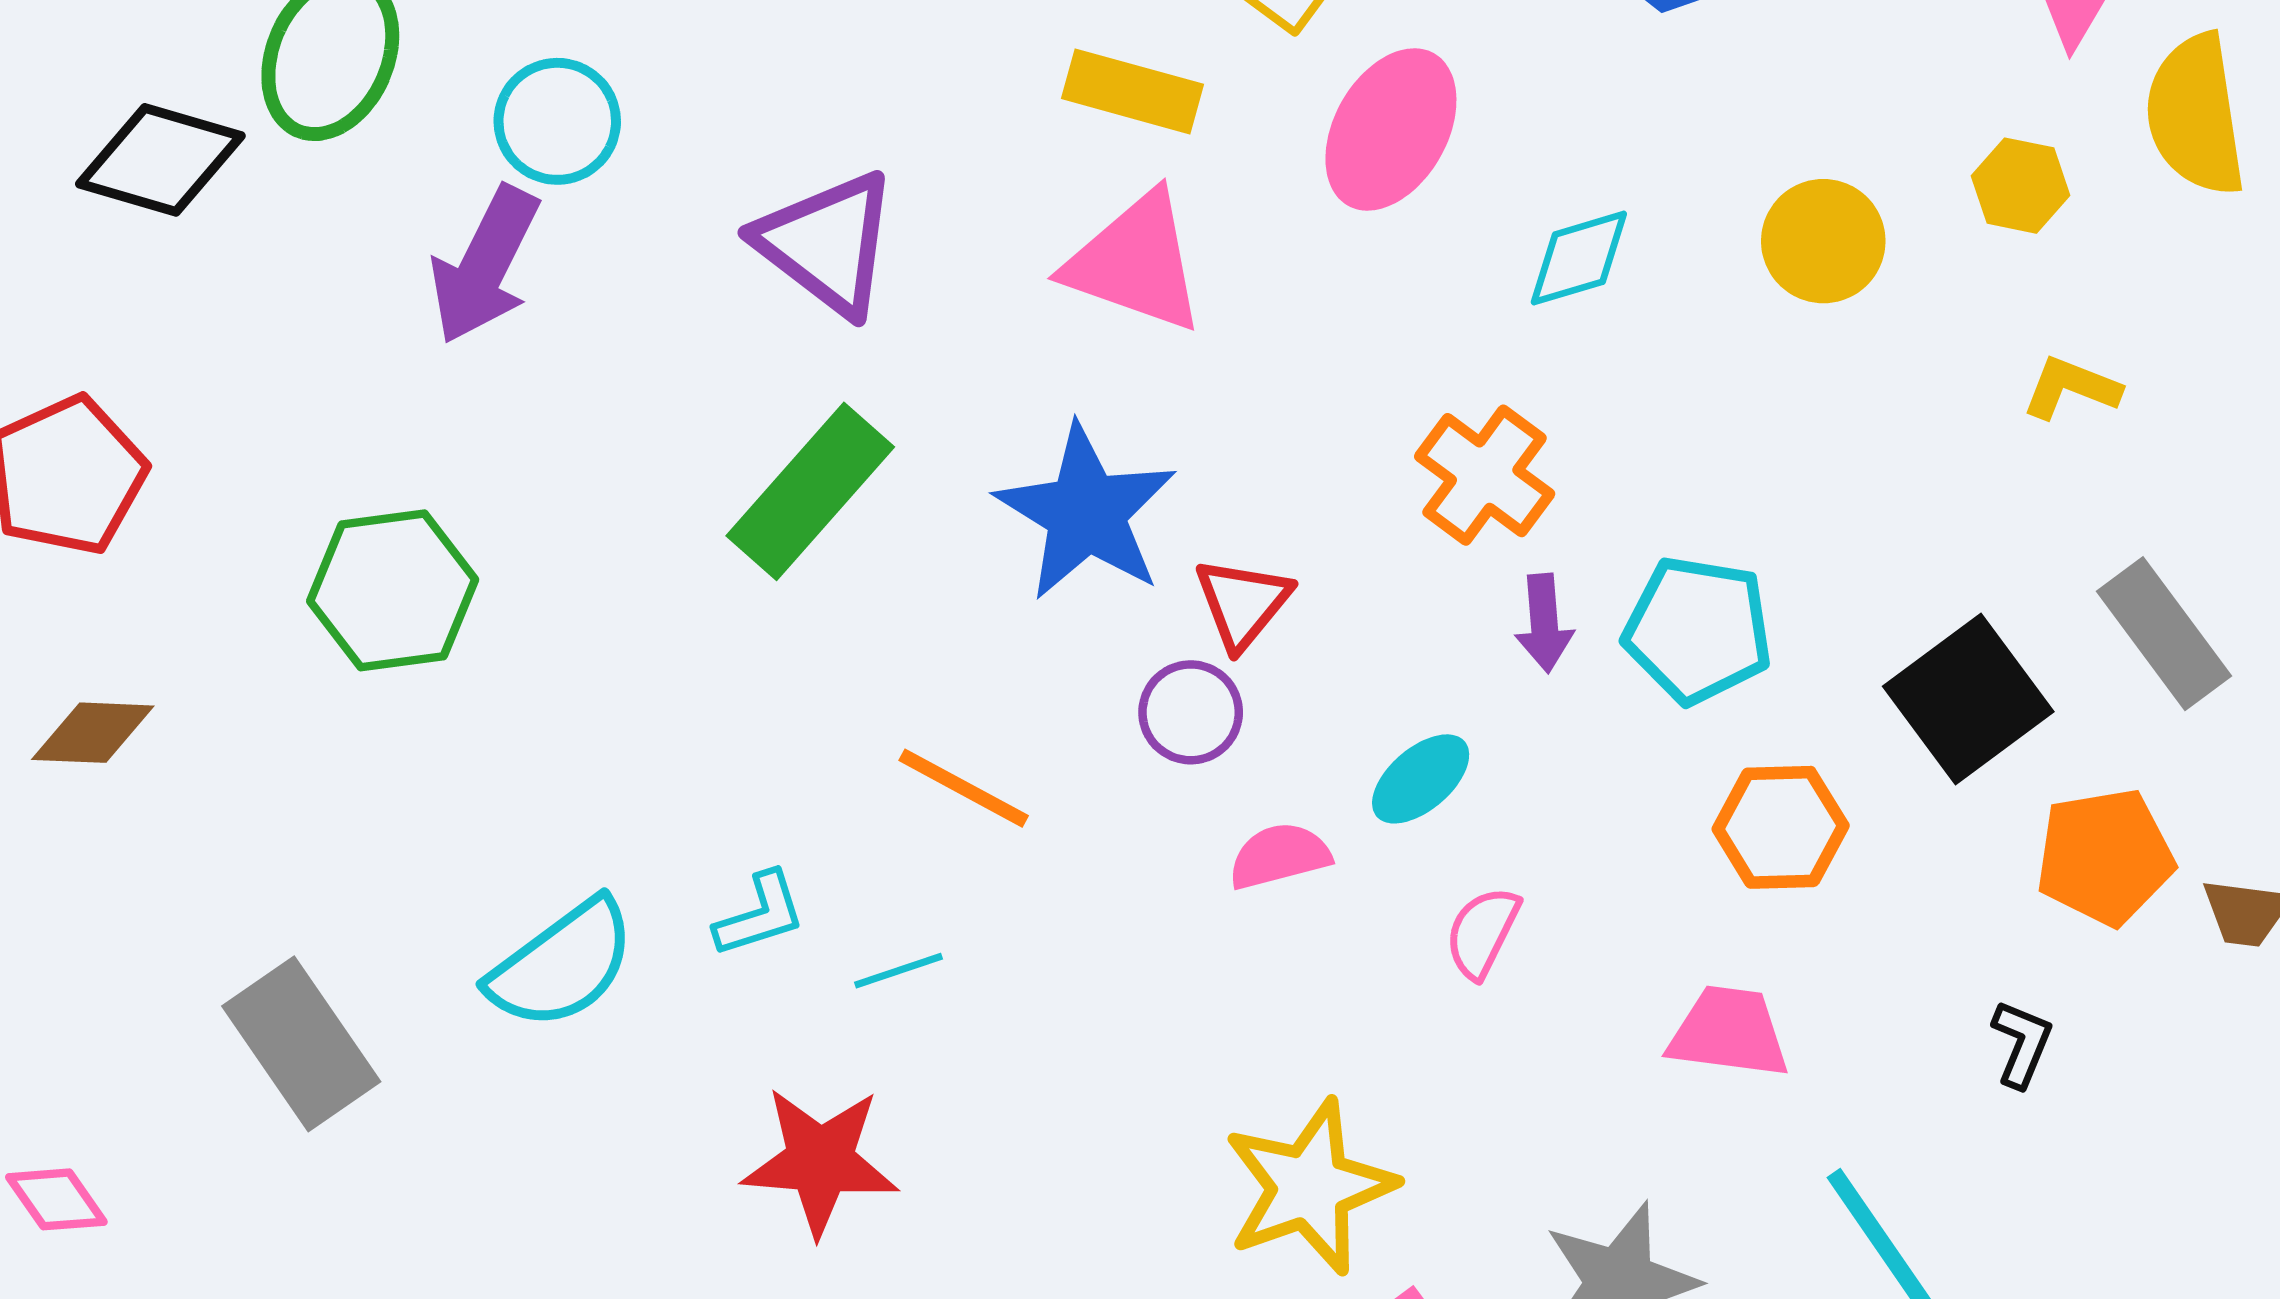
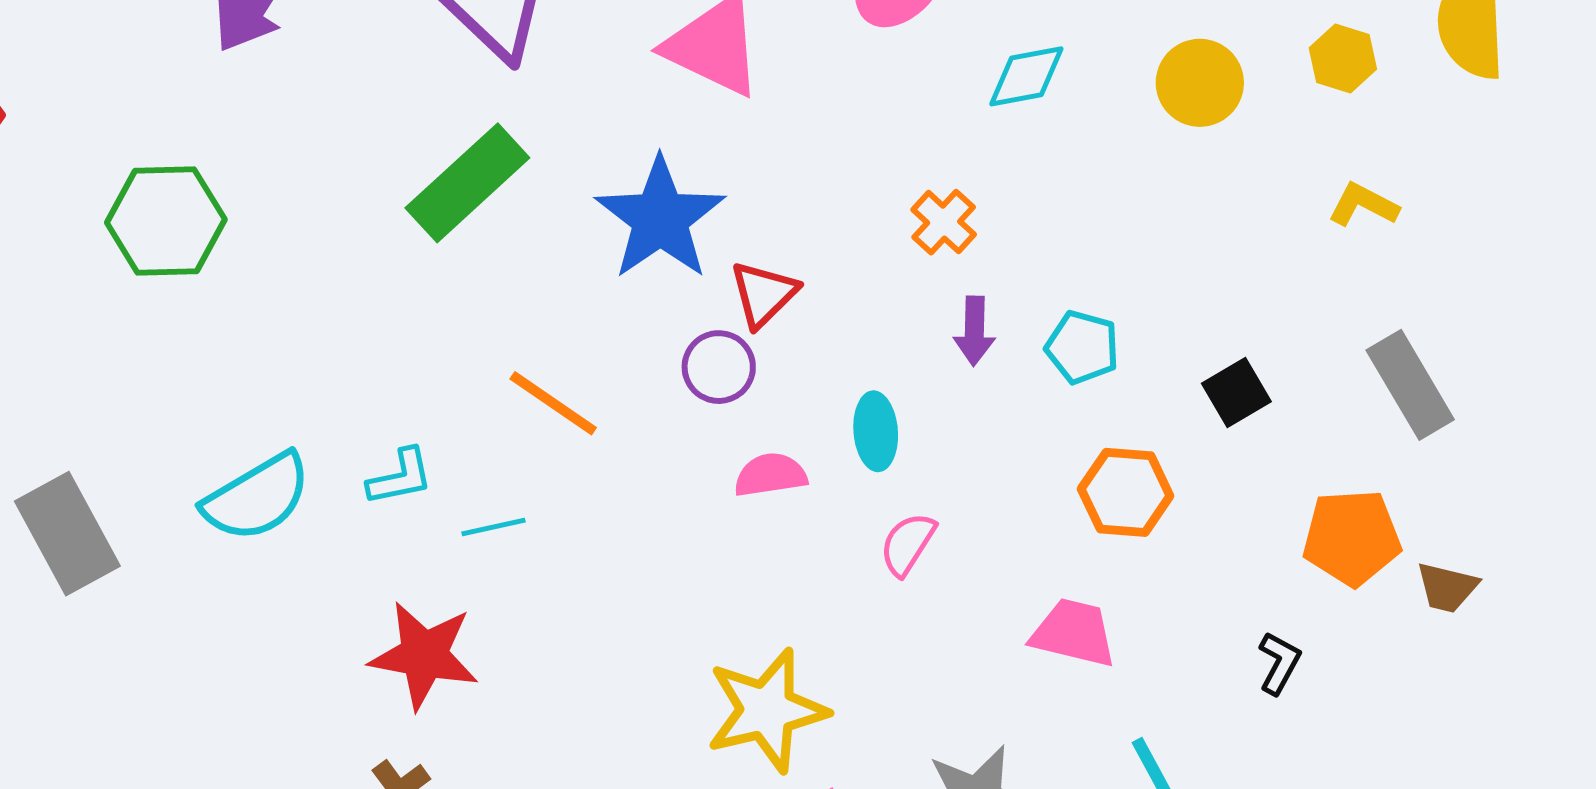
orange cross: (1485, 475) -> (944, 222), size x0.7
cyan pentagon: (1698, 630) -> (1082, 347), size x0.7
black square: (1968, 699) -> (1236, 392), moved, size x0.6
cyan ellipse: (1421, 779) -> (876, 431), turned -60

